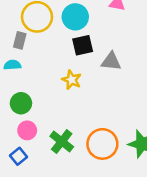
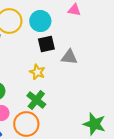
green cross: (62, 141) -> (36, 100), moved
orange circle: (102, 144) -> (26, 124), moved

